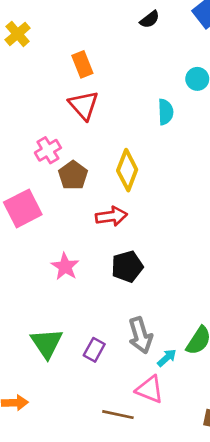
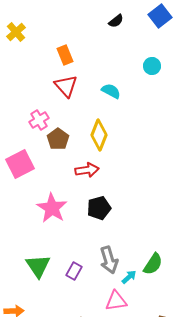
cyan semicircle: (166, 112) -> (111, 91), moved, turned -60
pink star: (65, 267) -> (52, 208), size x1.4
pink triangle: (150, 389) -> (116, 301), turned -30

